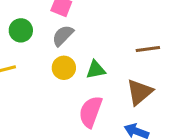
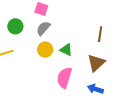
brown line: (148, 49) -> (100, 34), turned -70
green triangle: (96, 70) -> (66, 50), turned 40

